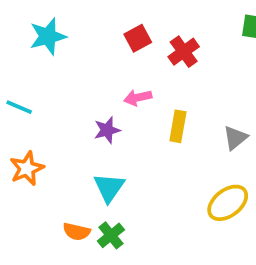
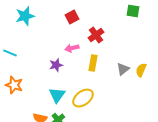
red cross: (184, 52) -> (96, 35), moved
orange star: (27, 168) -> (14, 85), turned -30
yellow ellipse: (228, 203) -> (83, 98), moved

